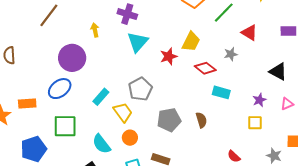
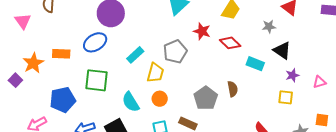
red star: (169, 56) -> (202, 31), moved, turned 30
red diamond: (205, 68) -> (230, 43), moved
black triangle: (278, 72) -> (282, 50), moved
yellow trapezoid: (123, 112) -> (155, 73), turned 45
gray pentagon: (169, 120) -> (206, 98), moved, turned -30

